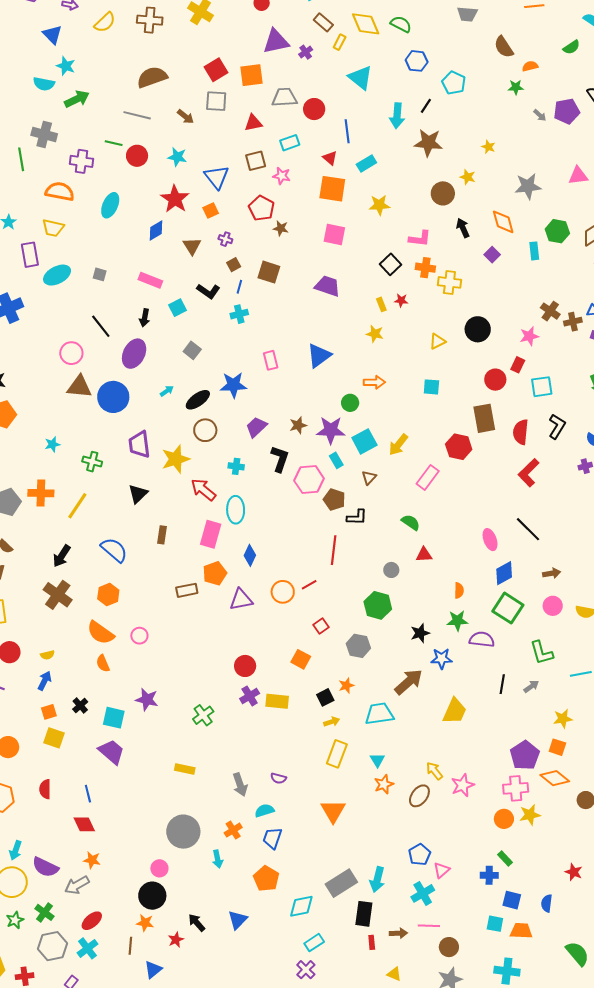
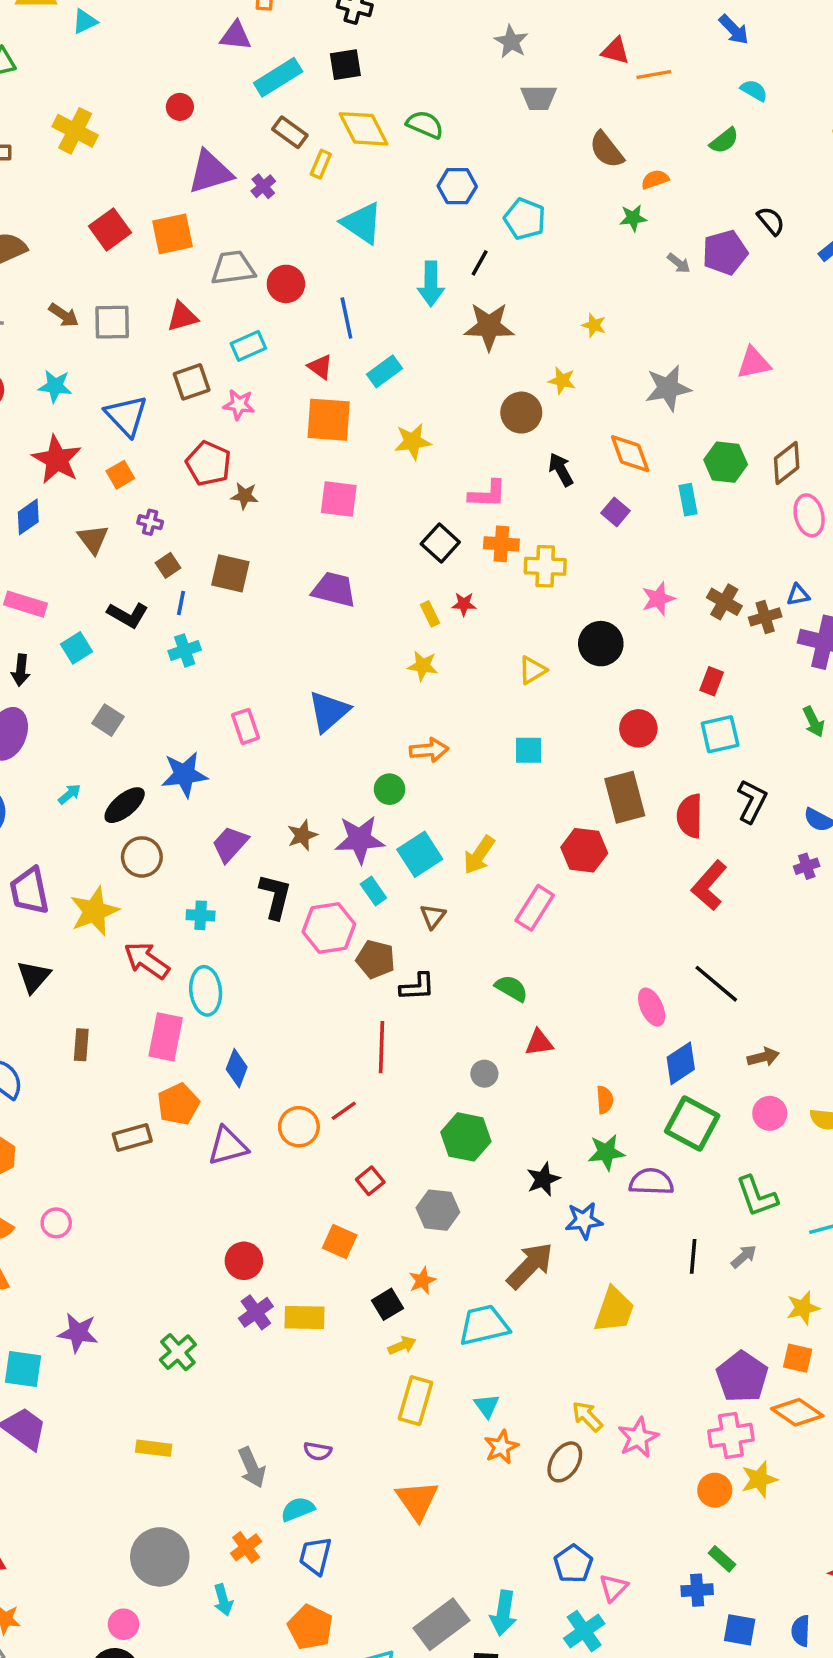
gray square: (216, 101) -> (112, 322), moved
pink star: (529, 336) -> (658, 599), moved
red rectangle: (518, 365) -> (712, 681), moved

